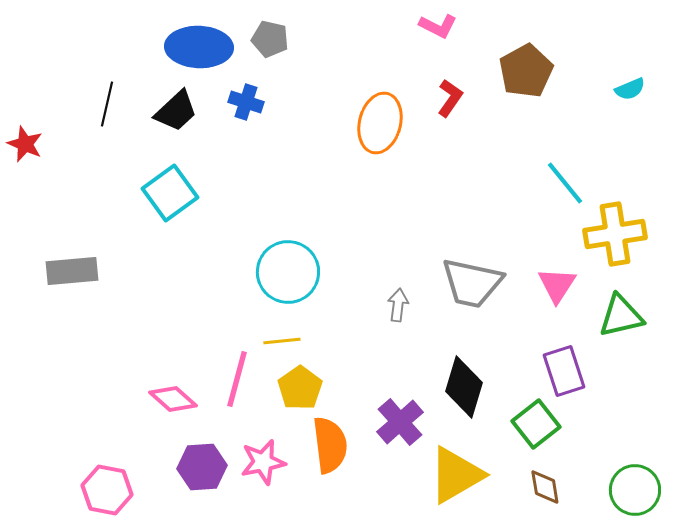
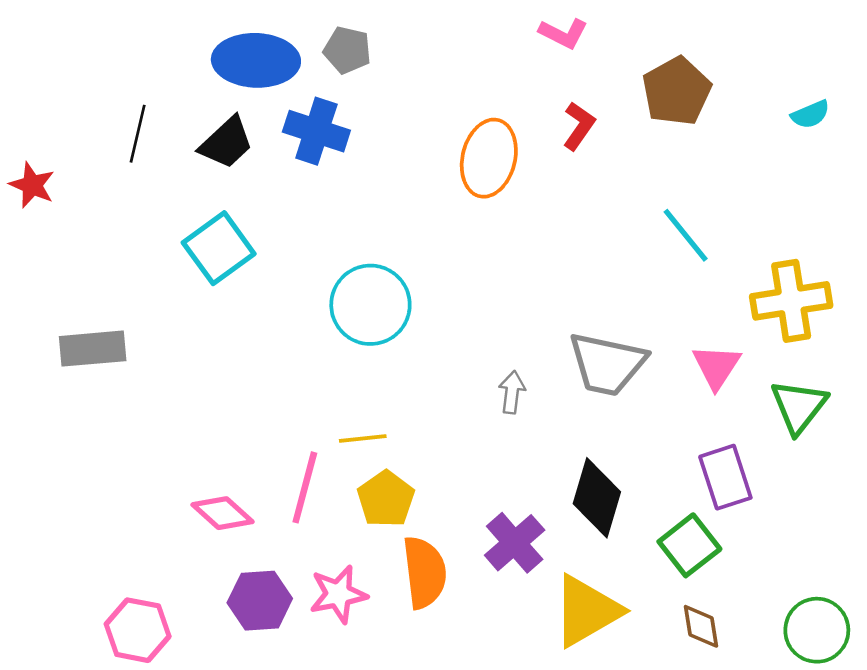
blue cross: (246, 102) -> (316, 131), size x1.4
cyan line: (565, 183) -> (686, 235), moved
cyan circle: (288, 272) -> (370, 305), moved
green triangle: (621, 316) -> (799, 406), turned -39

